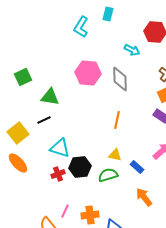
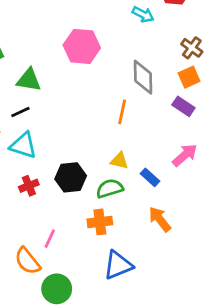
gray diamond: (120, 79) -> (143, 77), moved
cyan triangle: (60, 148) -> (23, 145), moved
red cross: (58, 174) -> (29, 186), moved
orange cross: (90, 215) -> (100, 222), moved

